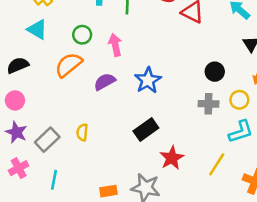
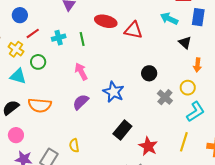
green circle: (82, 35) -> (38, 62), moved
orange semicircle: (69, 65) -> (40, 105), moved, turned -120
black circle: (215, 72) -> (149, 73), moved
gray cross: (208, 104) -> (165, 97), turned -35

